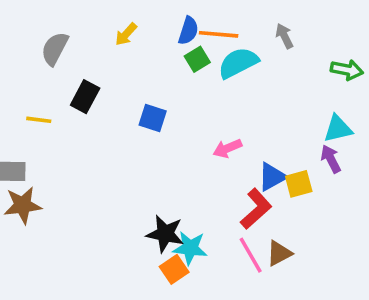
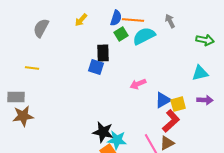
black rectangle: (85, 97) -> (103, 53), moved, turned -30
purple arrow: (331, 159) -> (205, 100), moved, turned 119
red L-shape: (256, 209) -> (171, 121), moved

